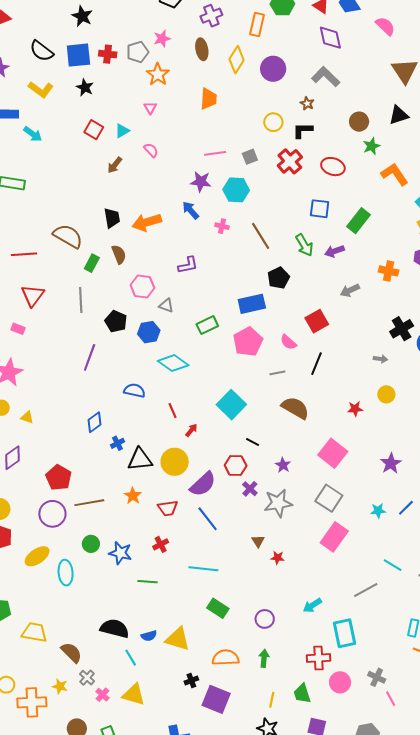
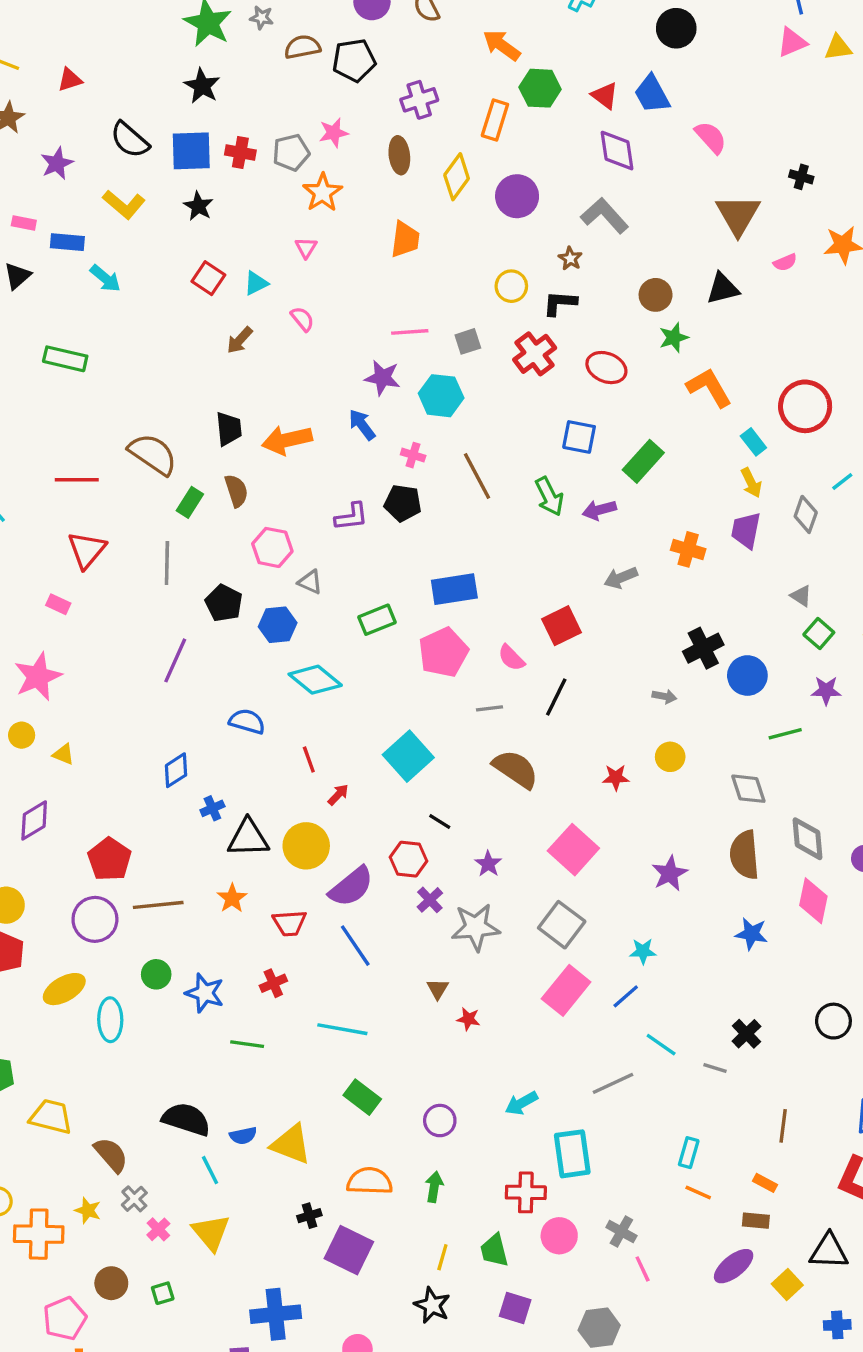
black pentagon: (279, 278) -> (403, 503), moved, turned 30
blue line: (406, 508) -> (626, 996), moved
yellow triangle: (134, 694) -> (211, 1232), turned 30

